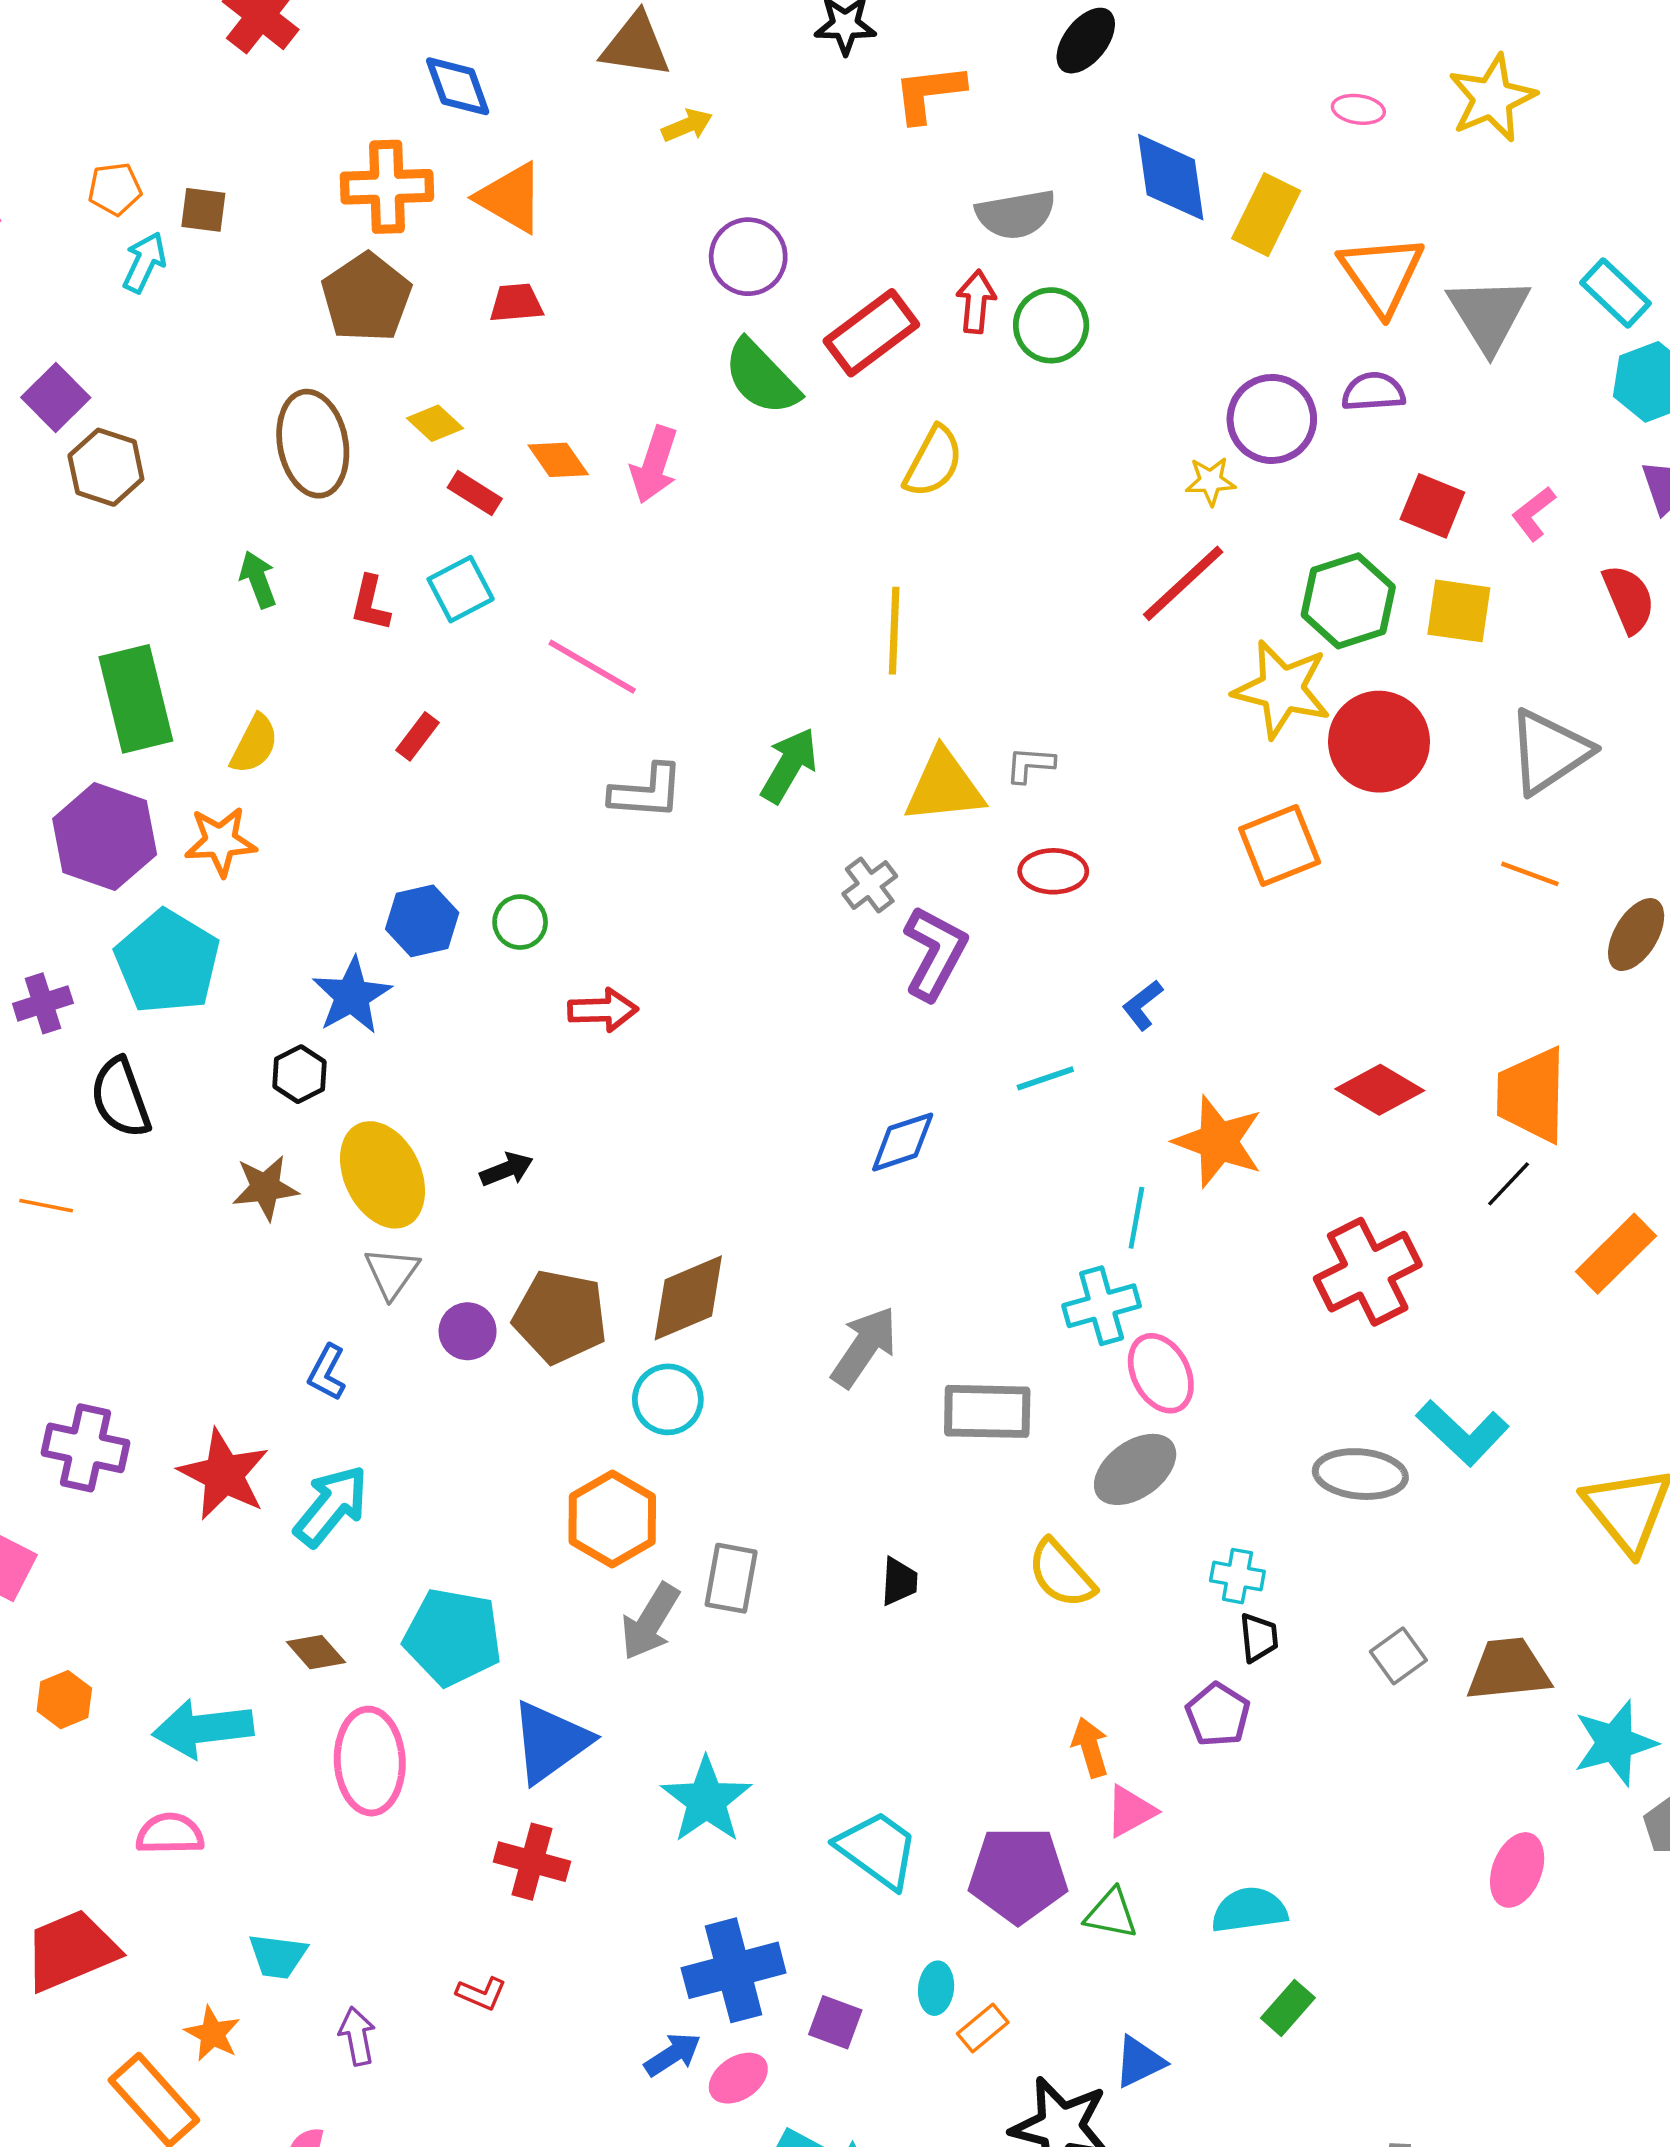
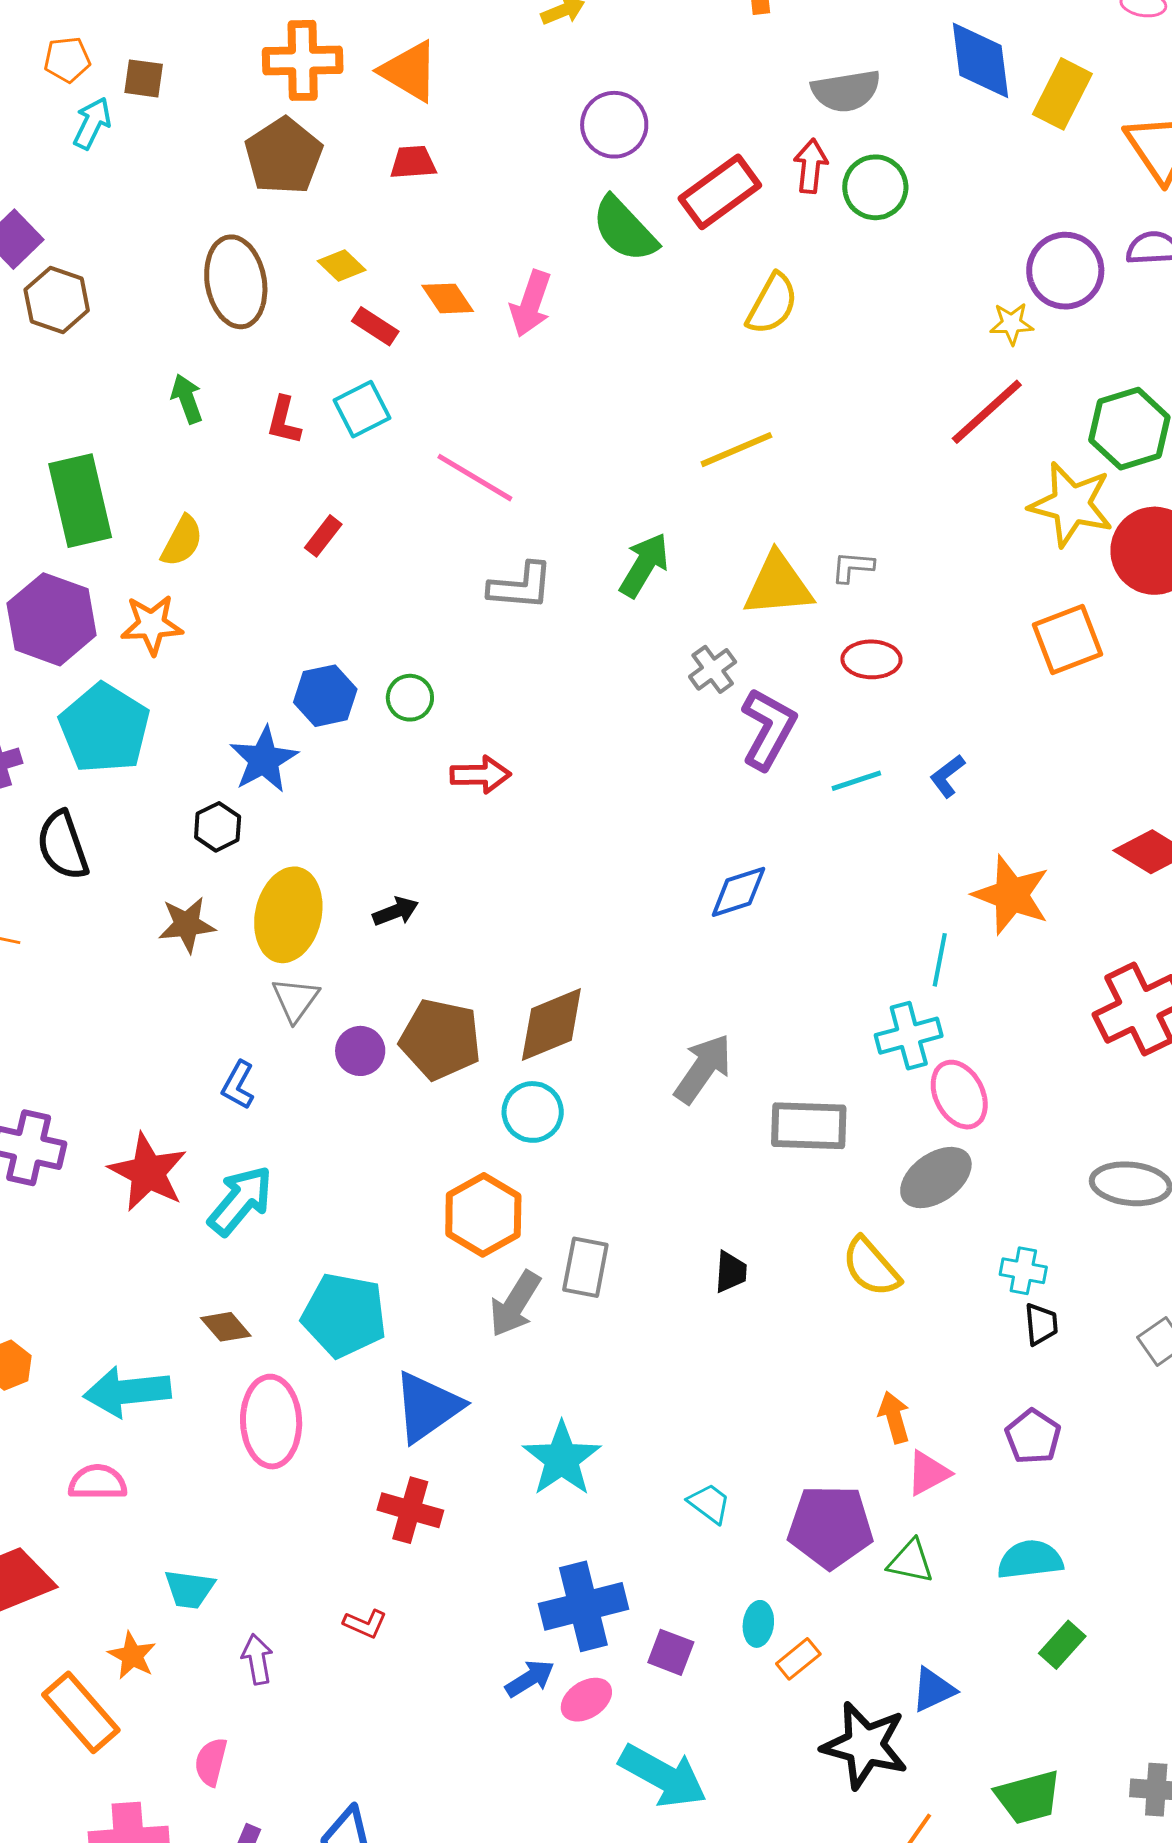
yellow line: (894, 631) -> (736, 450), turned 64
cyan line: (1045, 1078) -> (856, 781), moved
yellow ellipse: (383, 1175) -> (288, 915), turned 38
purple pentagon: (1218, 1715) -> (1033, 1437), moved
cyan trapezoid: (878, 1850) -> (709, 1503), size x0.6

